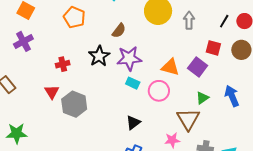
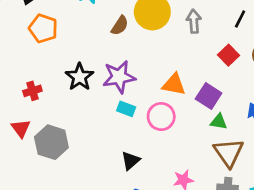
brown semicircle: (119, 31) -> (120, 26), moved
red square: (213, 48) -> (228, 55), turned 35
purple square: (198, 67) -> (209, 96), moved
green triangle: (202, 98) -> (219, 122), turned 48
brown triangle: (188, 119) -> (229, 153), moved

